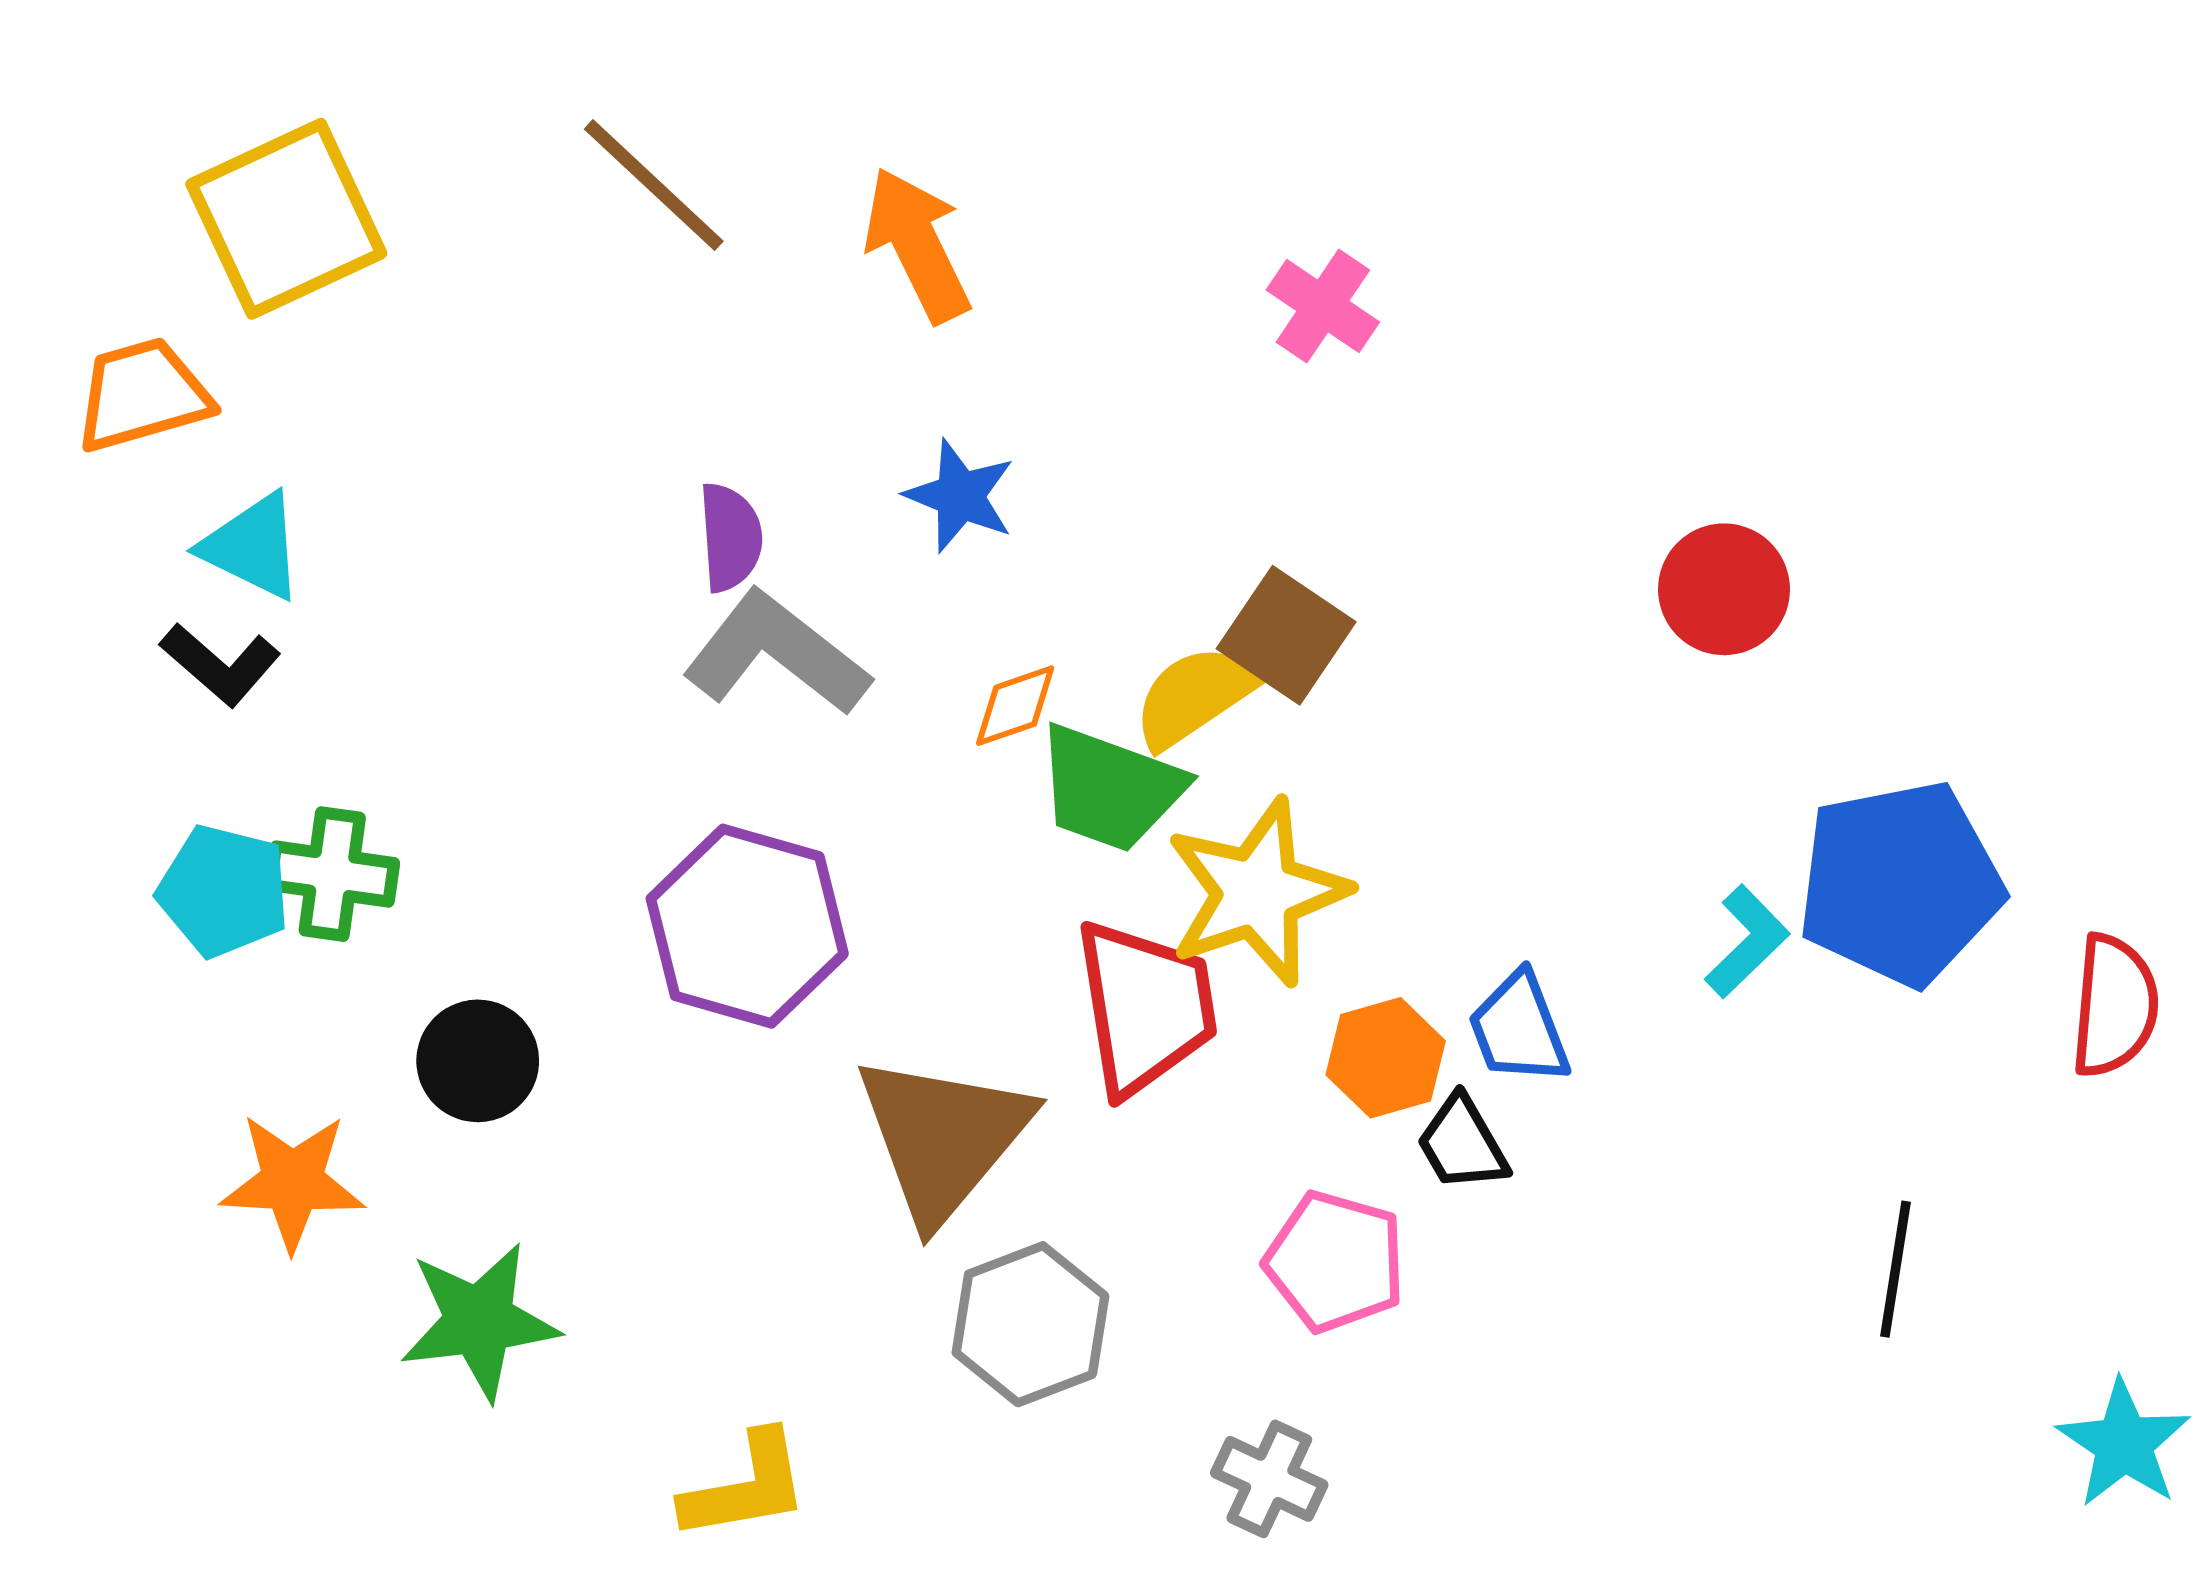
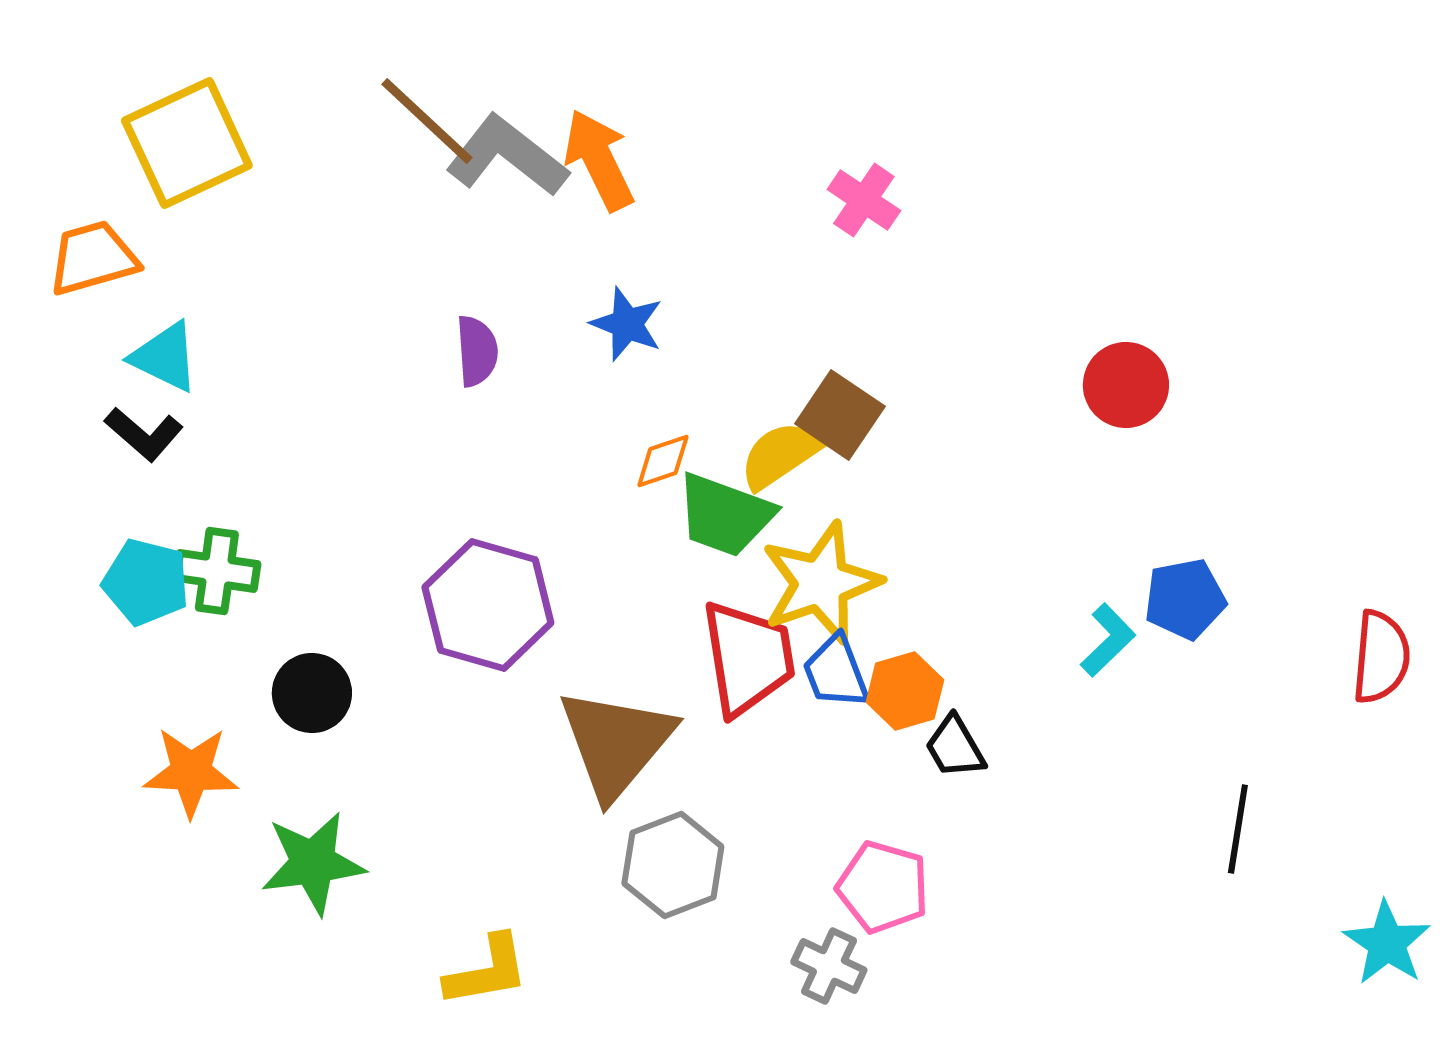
gray L-shape: (776, 654) -> (507, 156), moved
blue pentagon: (1900, 883) -> (1185, 599), moved, size x0.6
cyan L-shape: (1747, 941) -> (1108, 640), moved
blue trapezoid: (1519, 1029) -> (836, 672), moved
pink pentagon: (1335, 1261) -> (883, 887), moved

